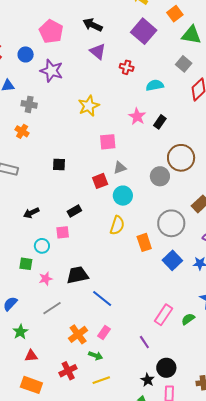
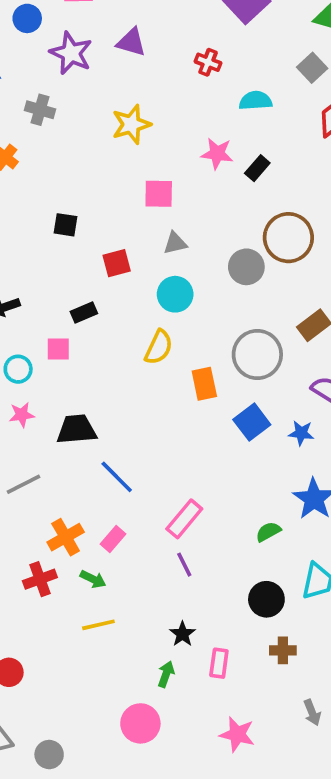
purple triangle: (98, 51) -> (131, 42), moved, turned -30
gray cross: (29, 104) -> (40, 110), moved
pink star: (137, 116) -> (217, 154), turned -30
red square: (100, 181) -> (117, 263), moved
pink star: (46, 279) -> (22, 415), moved
pink rectangle: (163, 315) -> (184, 519), moved
black circle: (166, 368) -> (266, 599), moved
red cross: (68, 371) -> (40, 579), moved

